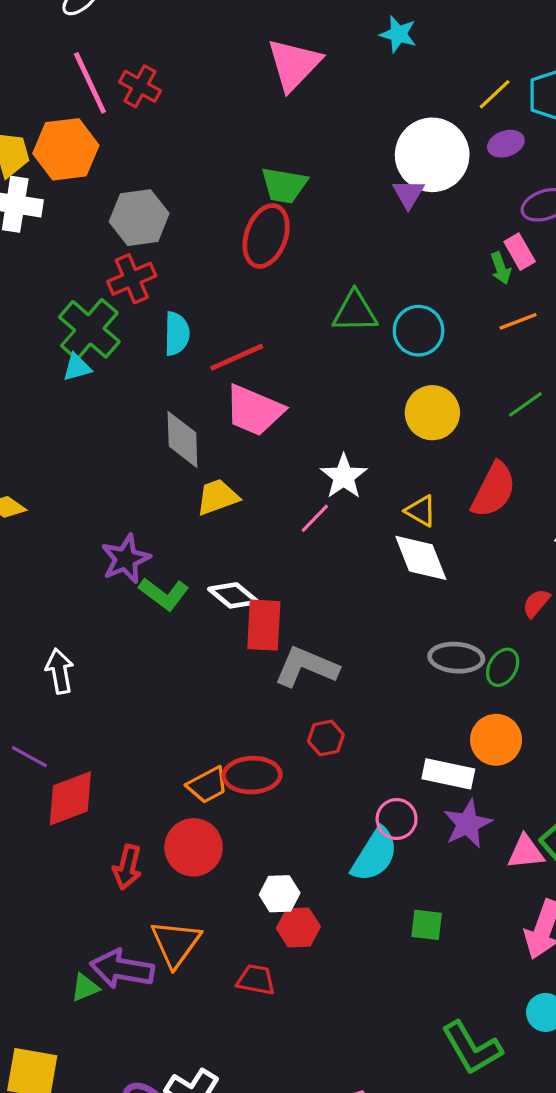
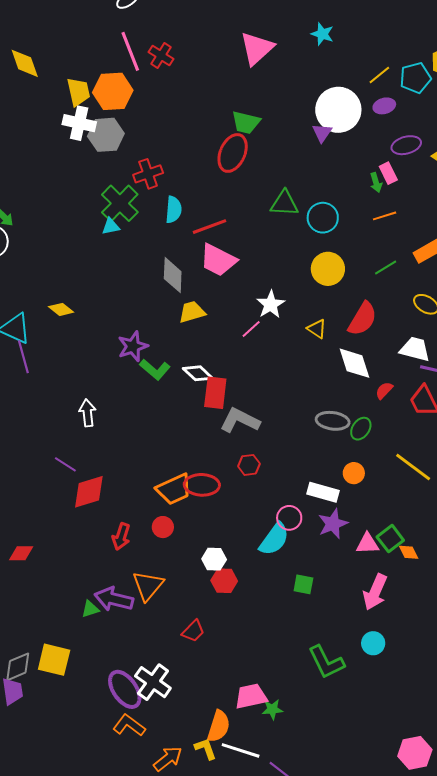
gray hexagon: (139, 218) -> (106, 135), moved
white diamond: (421, 558) -> (355, 363), moved
orange circle: (496, 740) -> (354, 473), size x0.7
orange trapezoid: (208, 785) -> (174, 489), size x1.4
red circle: (194, 847) -> (163, 527), size x0.6
red trapezoid: (256, 980) -> (193, 631), moved, turned 120

